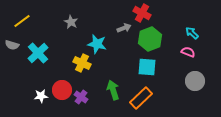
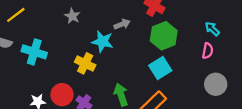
gray arrow: (124, 28) -> (122, 24), moved
pink semicircle: (188, 52) -> (208, 51), turned 80
cyan cross: (38, 53) -> (34, 52), turned -30
cyan square: (147, 67) -> (160, 68), turned -36

